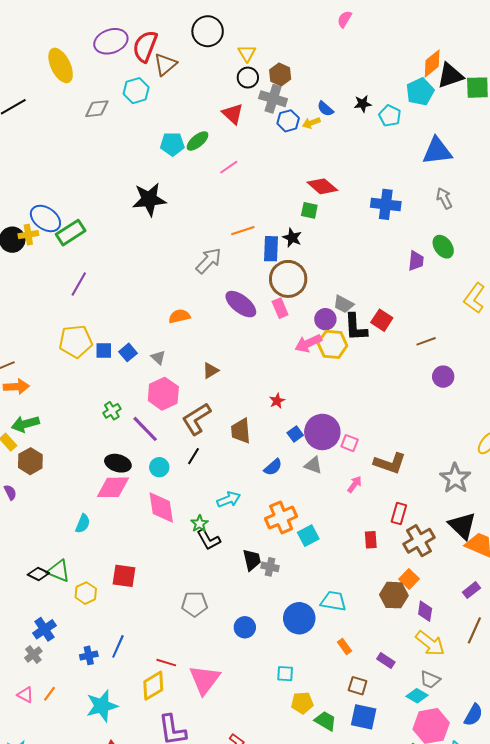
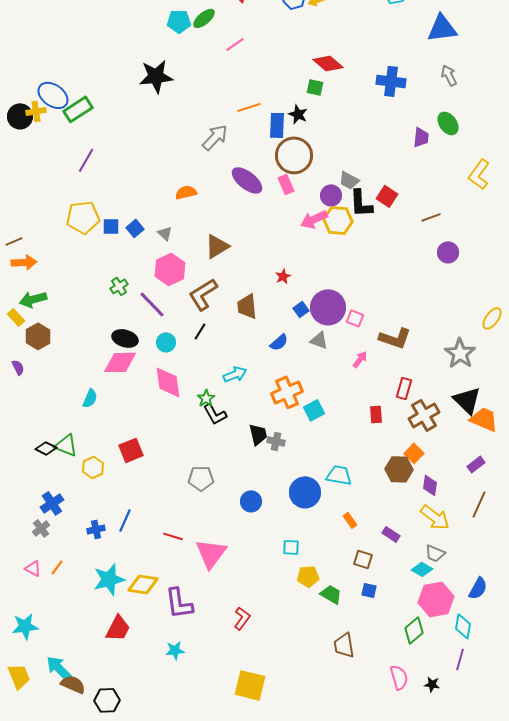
brown triangle: (211, 371) -> (217, 246), size x1.5
red square: (124, 576) -> (131, 450), turned -30
yellow diamond: (153, 686) -> (143, 584), moved, turned 40
blue square: (364, 717) -> (369, 590), size x0.6

